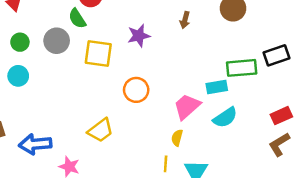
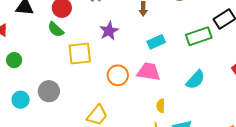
gray circle: (57, 41) -> (49, 91), moved
cyan circle: (18, 76) -> (21, 100), moved
cyan rectangle: (217, 87) -> (156, 42), moved
pink trapezoid: (187, 107) -> (149, 72), moved, turned 65

